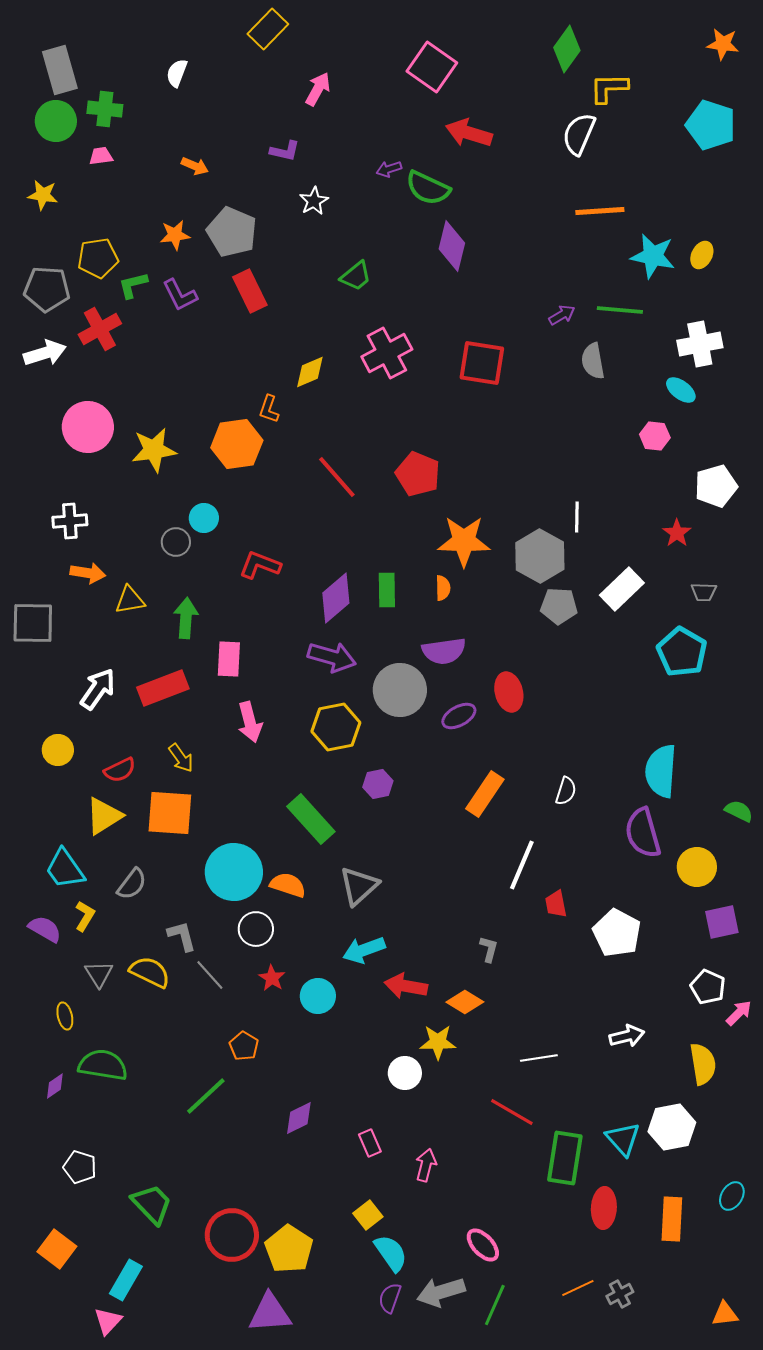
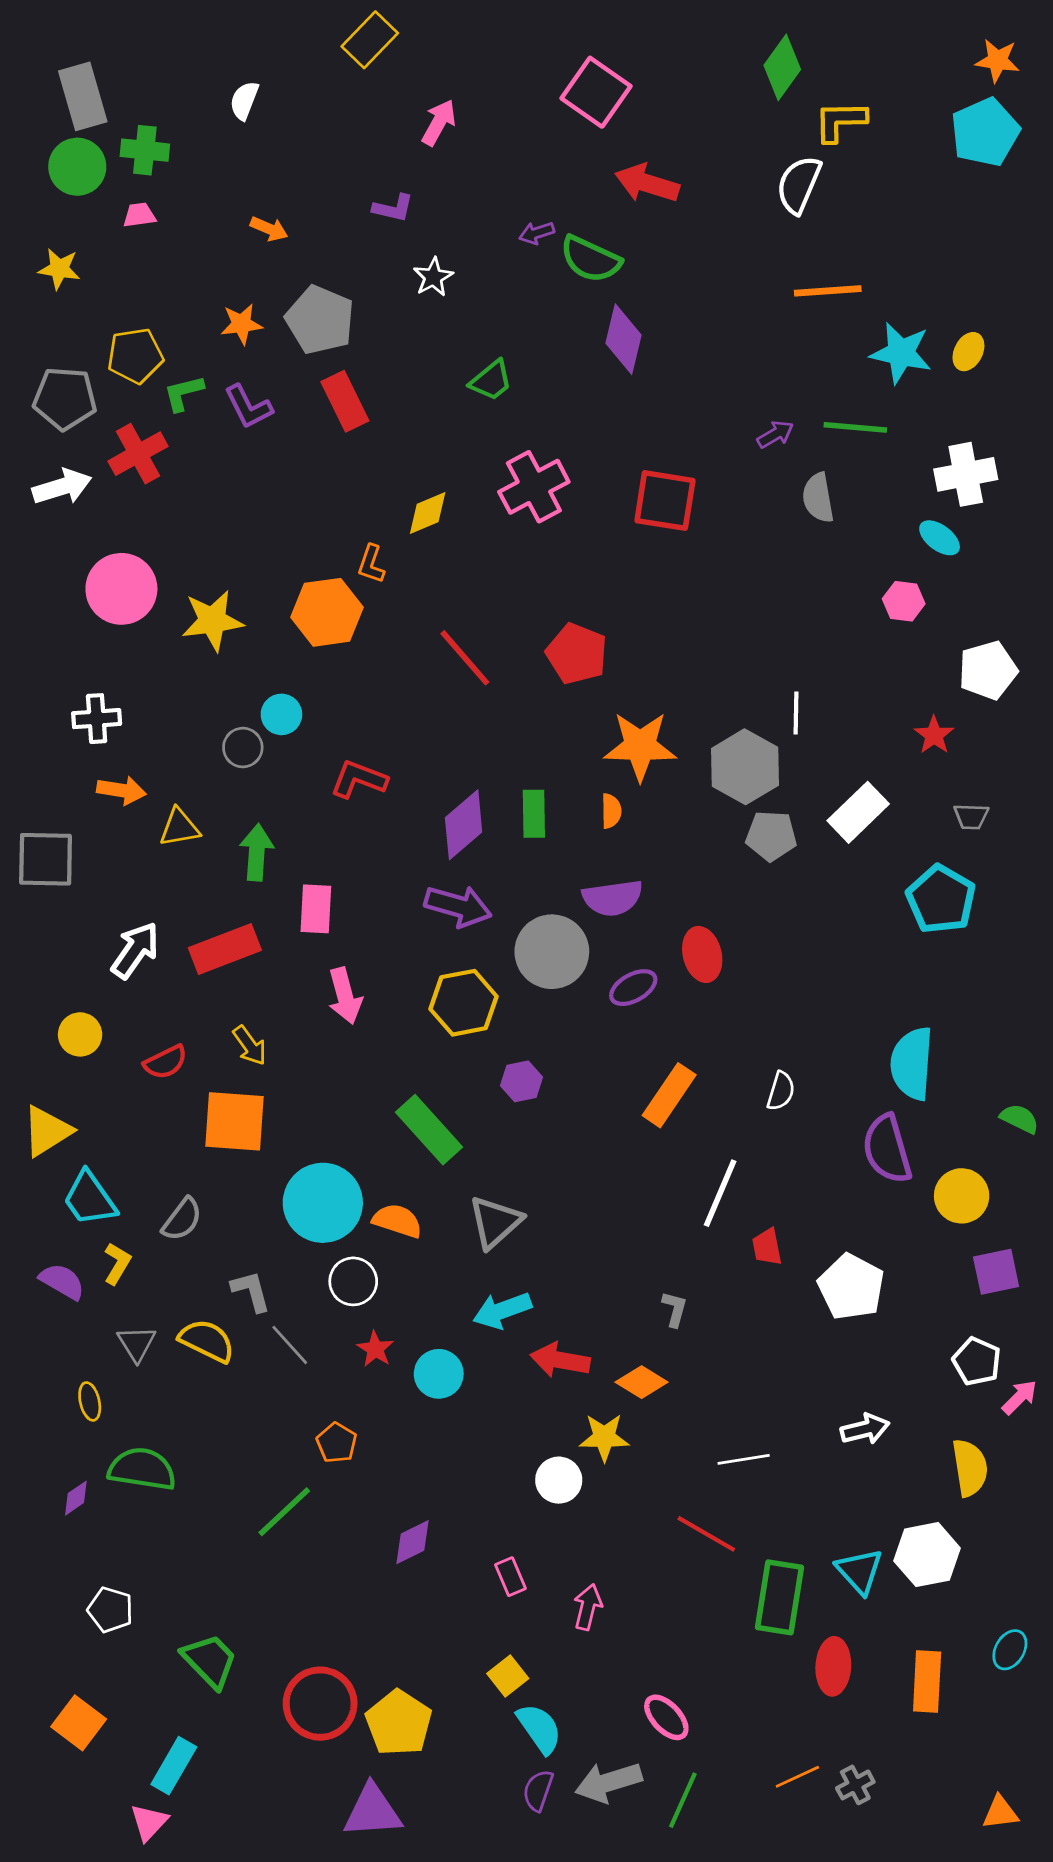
cyan pentagon: (711, 125) -> (985, 132), moved, turned 30
yellow triangle: (104, 816) -> (47, 1131), moved

